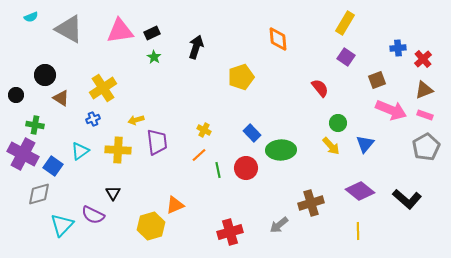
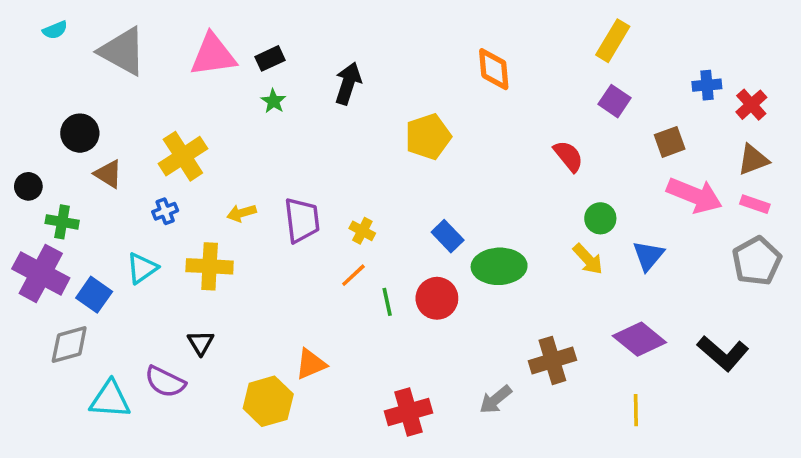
black circle: (16, 95) -> (28, 186), moved
purple trapezoid: (157, 142) -> (302, 220), moved
cyan triangle: (62, 225) -> (110, 400), turned 50

